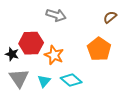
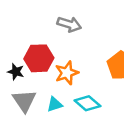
orange star: (54, 55) -> (67, 73), turned 30
cyan triangle: (44, 81) -> (55, 104), turned 32

